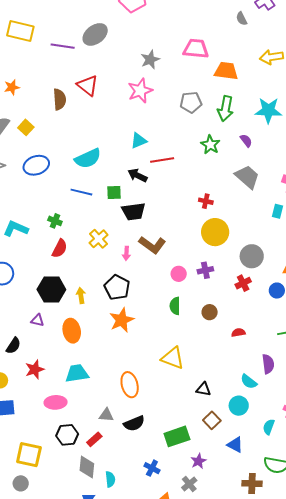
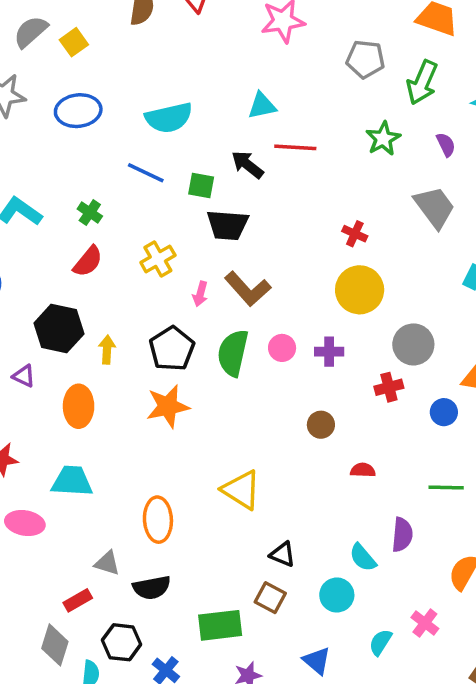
green semicircle: (175, 306) -> (233, 353), moved, size x1.5
brown square: (212, 420) -> (270, 598), moved, turned -30
black hexagon: (67, 435) -> (122, 642), moved

